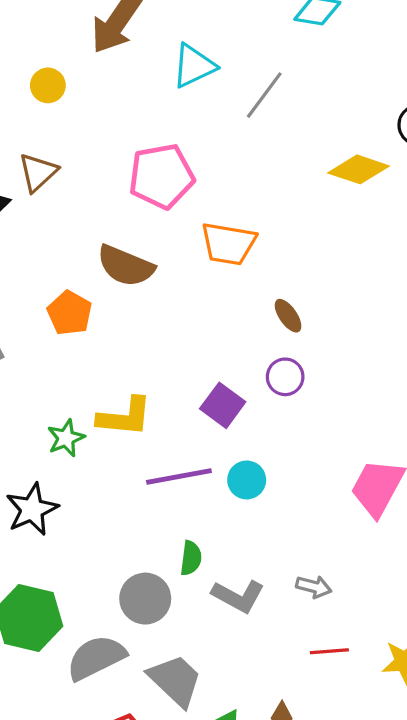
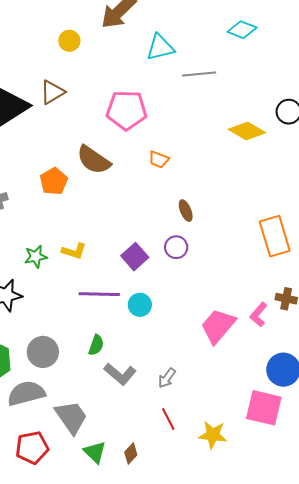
gray line: (264, 95) -> (199, 74), turned 36
orange trapezoid: (228, 244) -> (159, 159), size x0.6
yellow L-shape: (125, 417) -> (74, 251), size x0.7
gray arrow: (314, 587) -> (167, 378), turned 100
gray circle: (145, 599) -> (43, 352), moved
red line: (329, 651) -> (168, 419), turned 55

